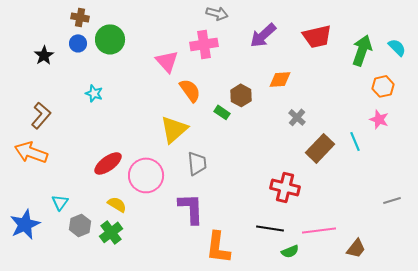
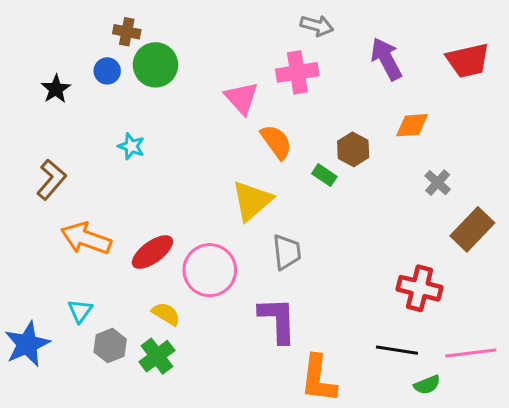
brown cross: (80, 17) -> (127, 32), moved
purple arrow: (263, 35) -> (386, 59), turned 104
orange arrow: (31, 152) -> (86, 238), moved

